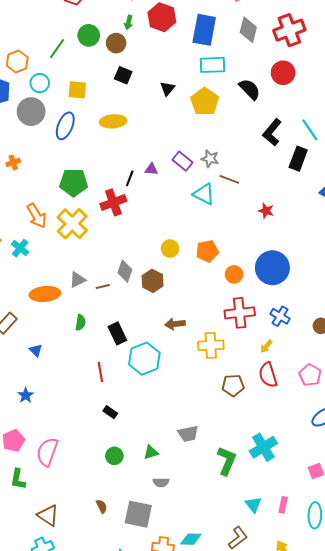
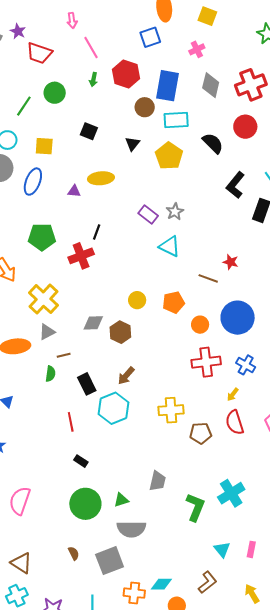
brown circle: (116, 43) -> (145, 107), moved
yellow ellipse: (113, 121) -> (101, 178), moved
gray star: (210, 159) -> (175, 212), turned 30
purple triangle: (151, 169) -> (74, 191), moved
brown line: (229, 179) -> (208, 278), moved
yellow cross: (72, 224) -> (43, 299), moved
gray diamond: (125, 271) -> (93, 323), turned 70
brown line: (103, 287) -> (64, 355), moved
brown arrow: (175, 324) -> (126, 376), moved, turned -42
yellow cross: (211, 345) -> (171, 410), moved
gray trapezoid: (188, 434) -> (157, 481), turned -65
green circle: (114, 456) -> (85, 504), size x1.8
gray semicircle: (161, 482) -> (131, 529), size x1.8
gray square: (138, 514) -> (110, 561), turned -32

